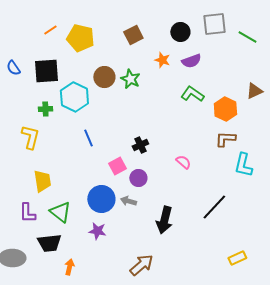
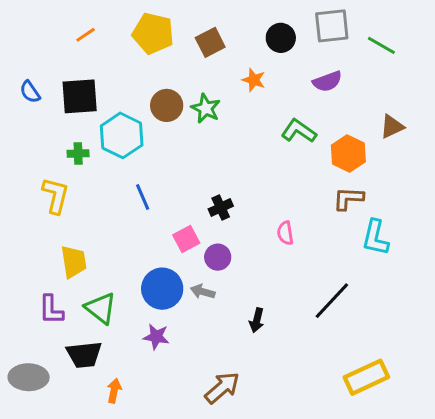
yellow pentagon: (80, 38) -> (153, 33), moved
purple semicircle: (191, 61) -> (327, 81), moved
pink semicircle: (183, 162) -> (285, 233), turned -140
black arrow: (164, 220) -> (257, 320), size x0.6
yellow rectangle: (237, 258) -> (366, 377), size x1.6

